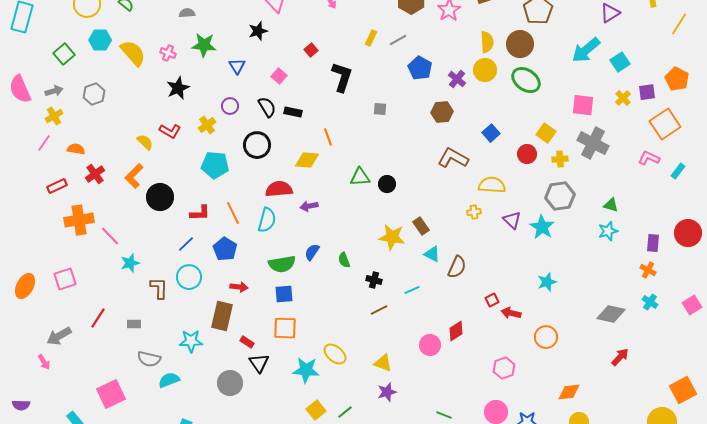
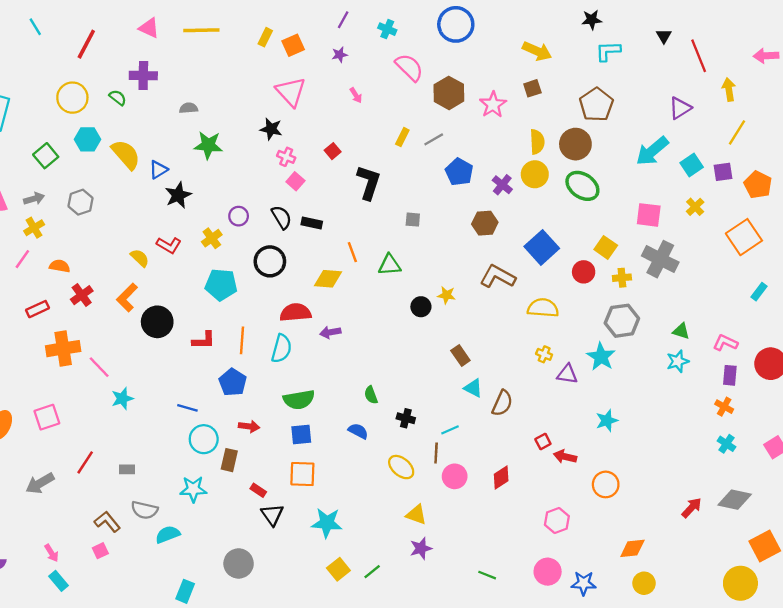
yellow line: (679, 24) -> (737, 132), moved
black star: (258, 31) -> (271, 129), turned 30
pink cross: (168, 53) -> (286, 157), moved
blue triangle: (237, 66) -> (158, 170), moved, turned 30
purple square: (647, 92) -> (723, 172), moved
blue square: (491, 133) -> (542, 247), size x1.6
pink L-shape: (649, 158) -> (725, 343), moved
green triangle: (360, 177) -> (390, 265), moved
yellow cross: (474, 212) -> (544, 354), moved, turned 32
orange line: (233, 213) -> (242, 340), turned 30
purple triangle: (512, 220) -> (567, 374), moved, turned -36
yellow star: (392, 237) -> (446, 295), moved, size x0.6
blue line: (186, 244) -> (187, 408), moved, turned 60
blue semicircle: (312, 252) -> (358, 431), moved, turned 84
cyan circle: (189, 277) -> (204, 439), moved
brown L-shape: (159, 288) -> (107, 522), moved, turned -40
brown line: (379, 310) -> (436, 453), moved, turned -60
gray diamond: (611, 314) -> (735, 500), moved
brown rectangle: (222, 316) -> (229, 460), size x0.7
pink circle: (430, 345) -> (455, 476), moved
yellow ellipse: (335, 354) -> (401, 467), moved
pink arrow: (44, 362) -> (51, 553), moved
gray circle: (230, 383) -> (239, 563), moved
pink square: (111, 394) -> (100, 551), size x0.5

